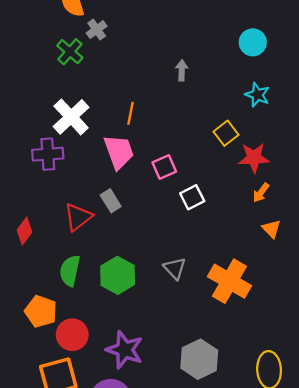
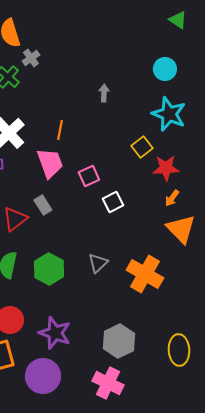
cyan star: (257, 95) -> (169, 114), size x1.6
orange triangle: (271, 229) -> (181, 229), size x1.8
gray triangle: (175, 268) -> (98, 263), turned 30

